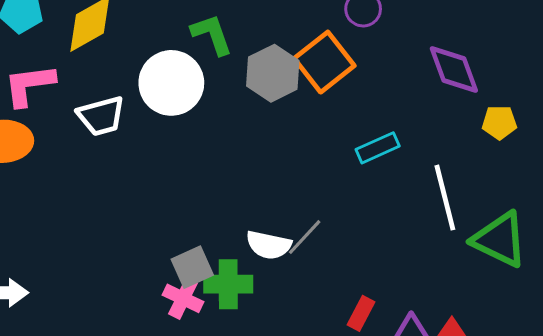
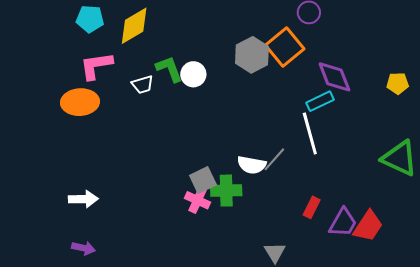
green L-shape: (212, 34) -> (169, 69), moved
purple diamond: (454, 69) -> (334, 77), moved
white circle: (171, 83) -> (193, 74), moved, size x0.6
white trapezoid: (101, 116) -> (143, 85), size x0.7
white line: (445, 198) -> (310, 133), moved

